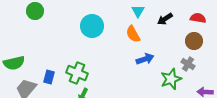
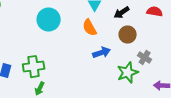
brown circle: (194, 41) -> (128, 35), moved
green cross: (77, 73) -> (34, 67), turned -30

